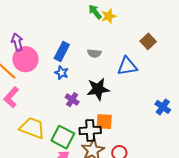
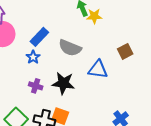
gray semicircle: (94, 53) -> (70, 48), size x1.6
purple cross: (72, 100) -> (36, 86), turned -32

